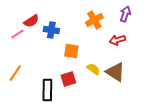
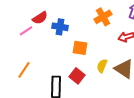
yellow semicircle: (93, 69) -> (102, 66), turned -104
red square: (68, 79) -> (77, 76), turned -35

